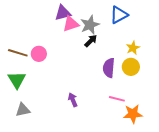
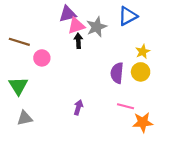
black arrow: (91, 41) -> (78, 41), moved, turned -48
brown line: (18, 53) -> (19, 42), moved
purple arrow: (73, 100) -> (78, 107), turned 40

